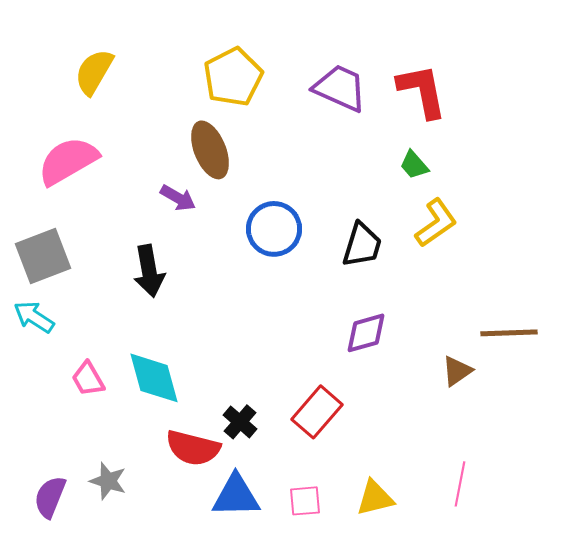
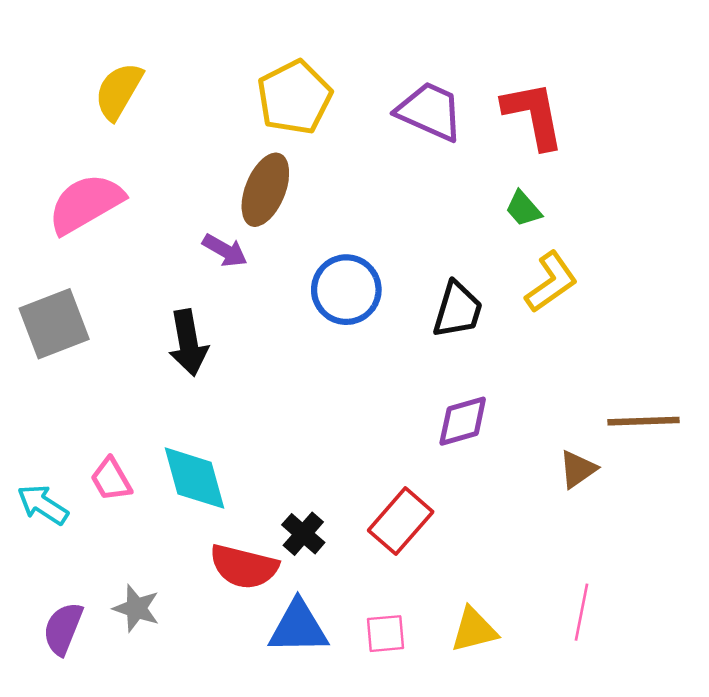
brown ellipse: (210, 150) -> (265, 190), turned 44
cyan arrow: (34, 317) -> (43, 505), moved

